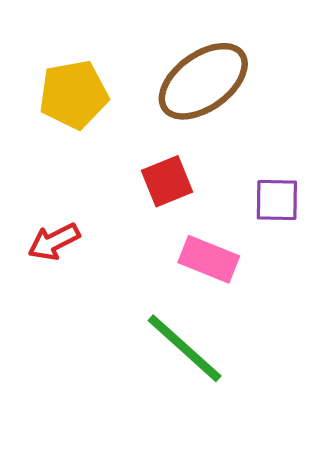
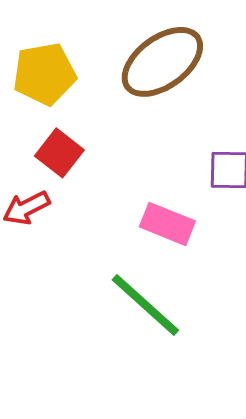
red square: (167, 181) -> (59, 153), moved, turned -30

